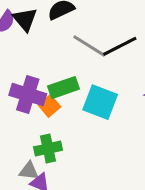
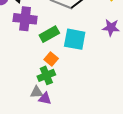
purple cross: (28, 94) -> (25, 19), moved
orange square: (49, 106) -> (51, 59), moved

